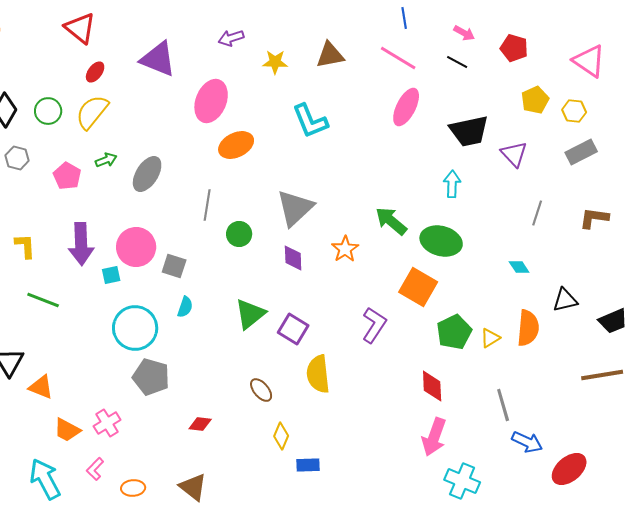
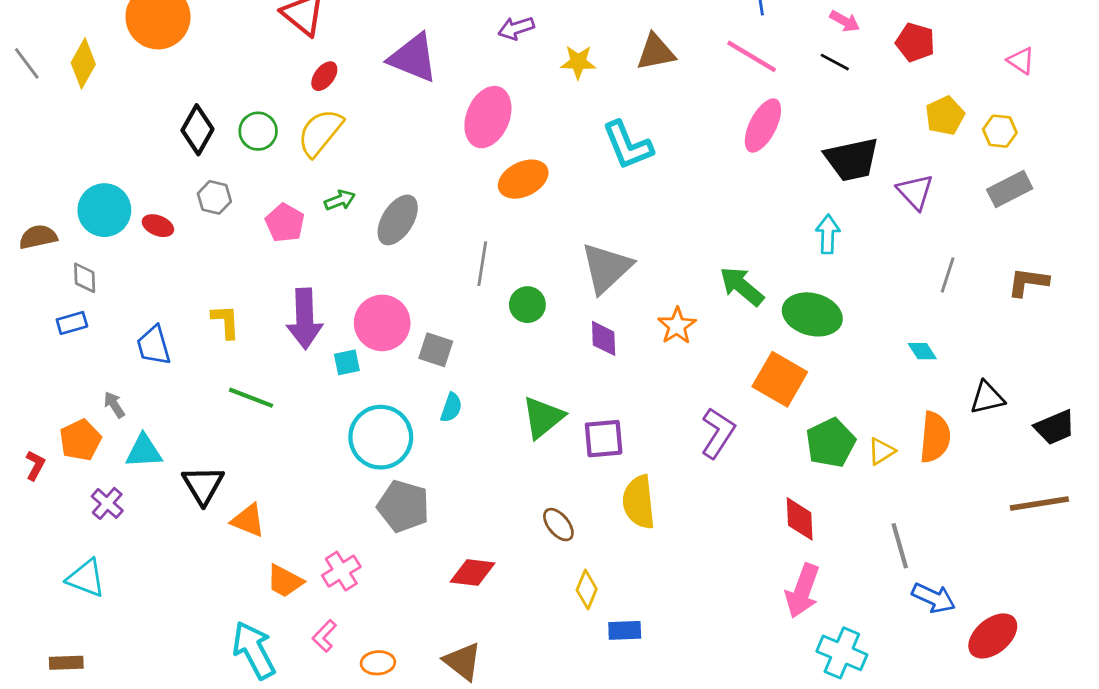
pink triangle: (589, 61) -> (1021, 61), size x0.6
purple square: (293, 329) -> (604, 439), turned -36
red diamond: (200, 424) -> (472, 573), size x1.4

